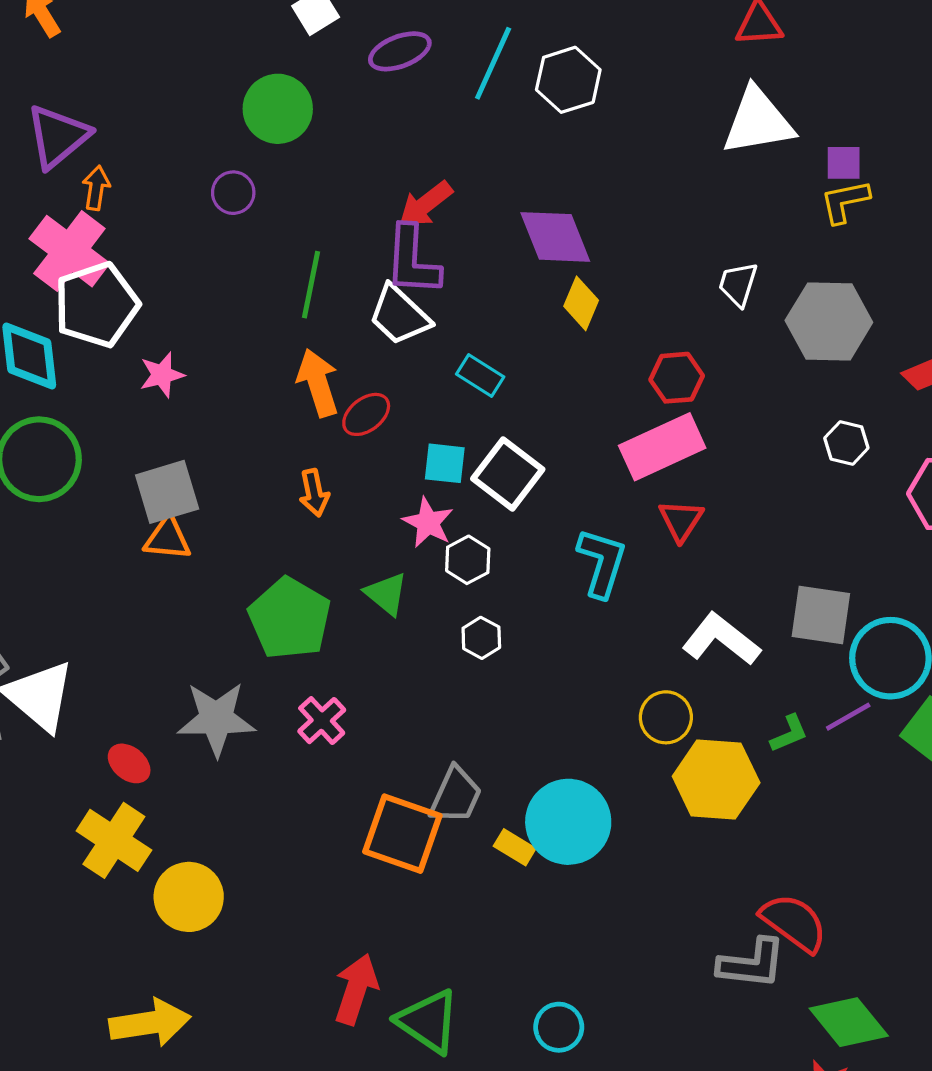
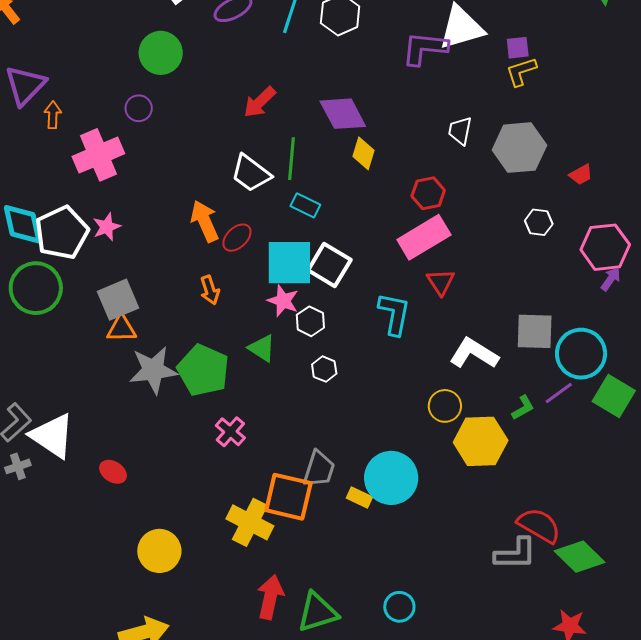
pink cross: (69, 251) -> (98, 155), moved, turned 36
purple L-shape: (412, 260) -> (425, 48), moved, turned 99
green line: (311, 285) -> (292, 159), moved
white pentagon: (96, 305) -> (62, 233), moved
cyan square: (445, 463) -> (289, 263), size x1.8
gray star: (216, 719) -> (153, 370), moved
yellow cross: (114, 840) -> (250, 522), moved
green triangle: (428, 1021) -> (317, 612), turned -45
green diamond: (849, 1022) -> (580, 557), moved

